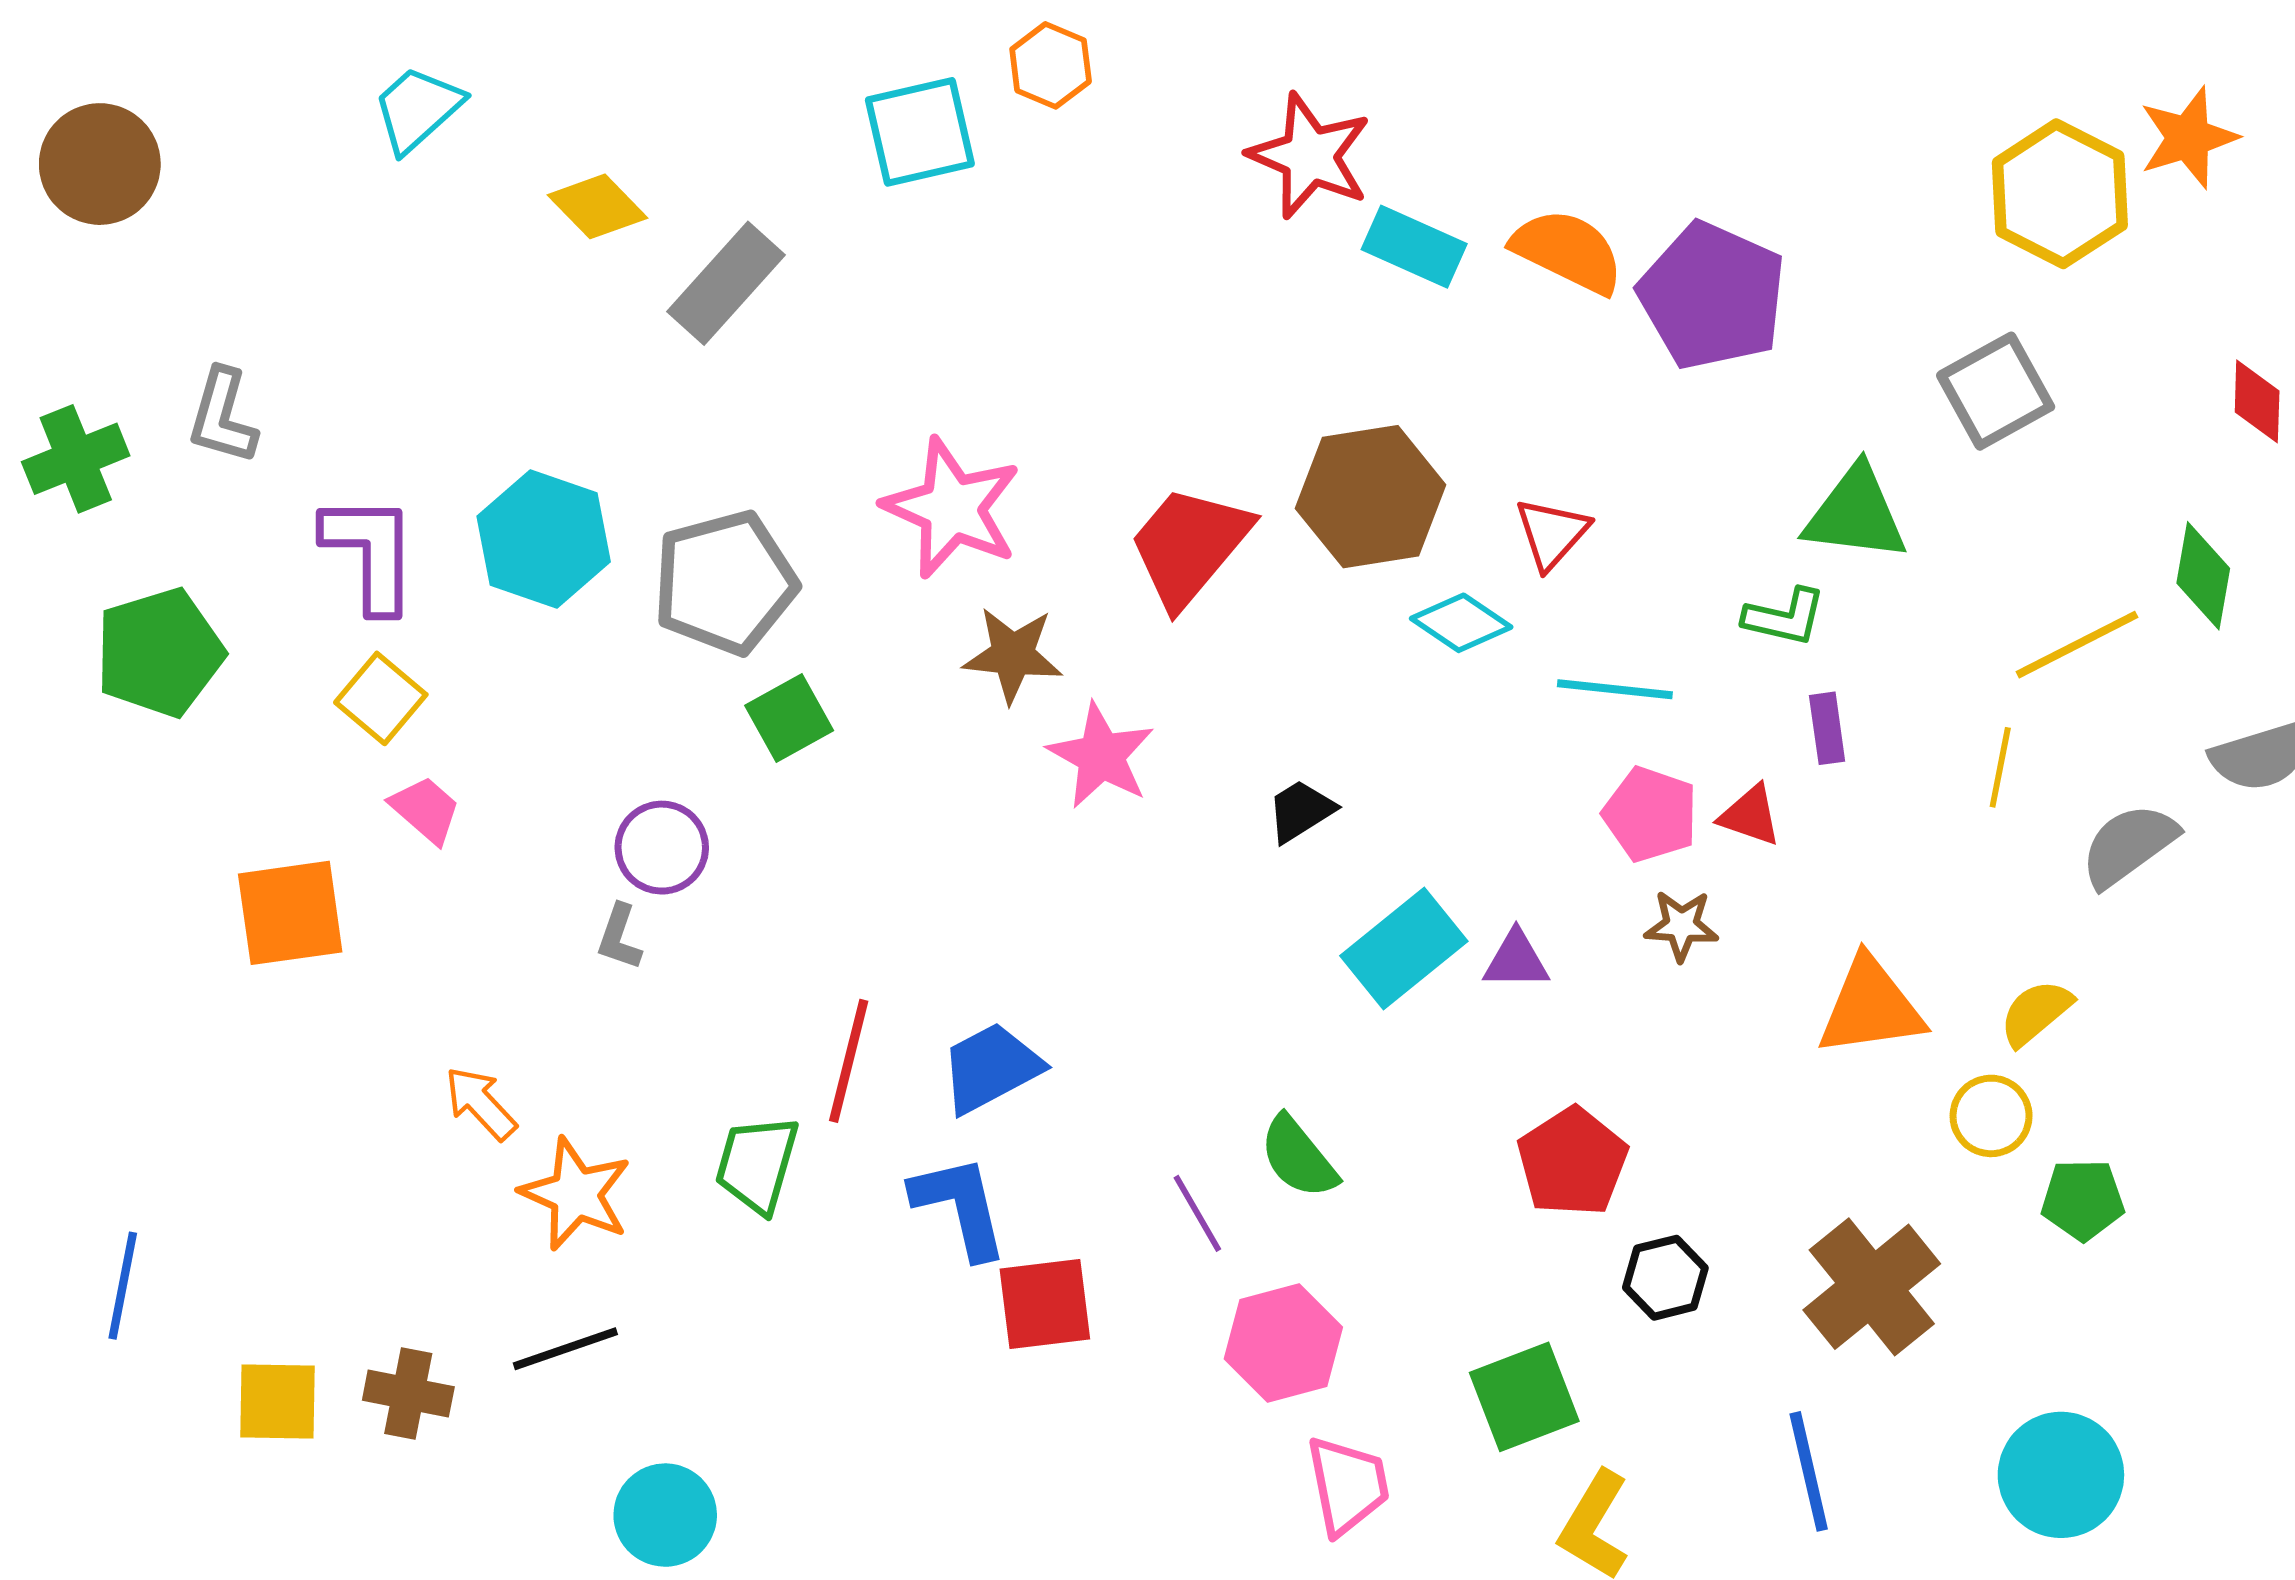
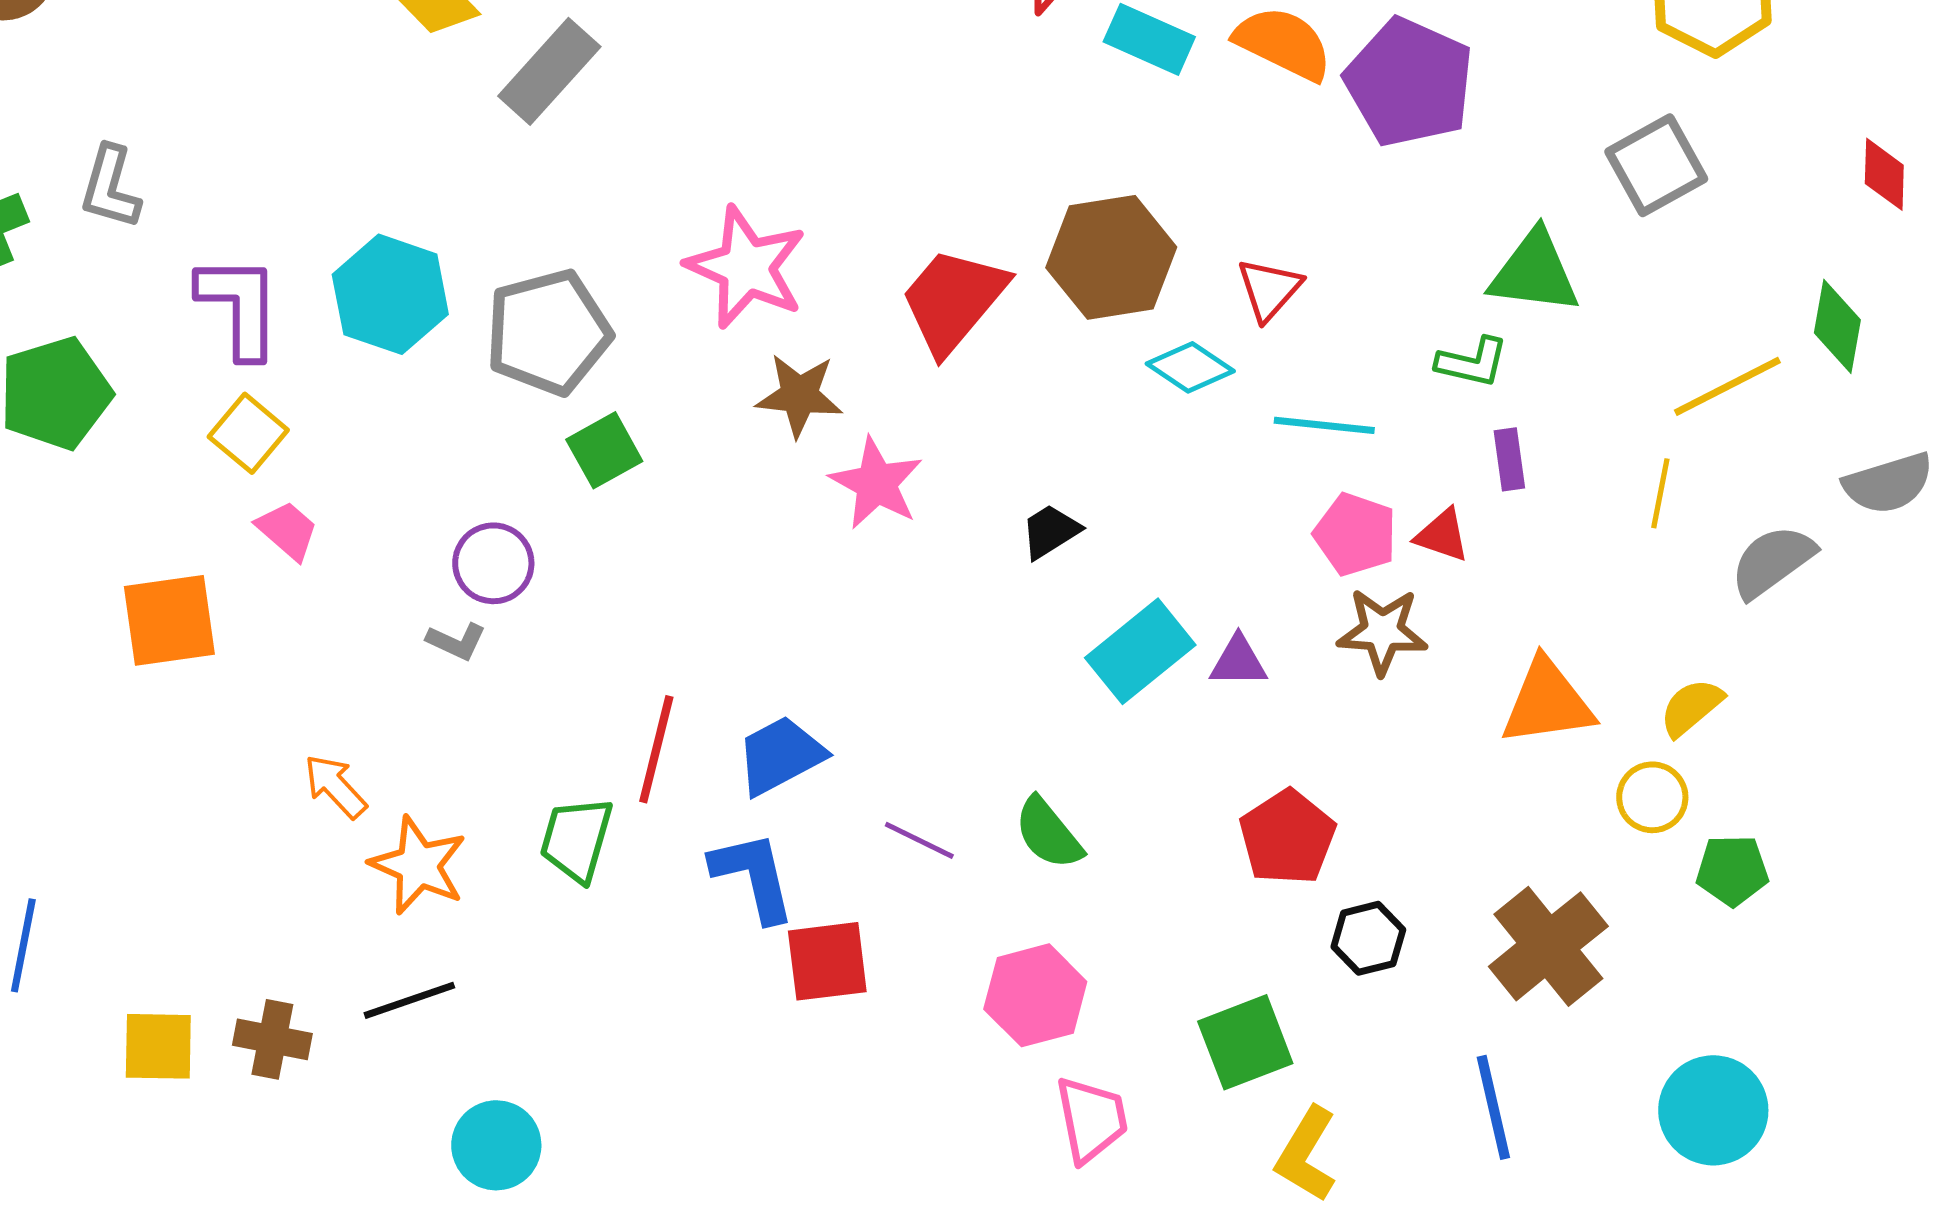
brown star: (1681, 926) -> (1382, 631), size x1.4
gray L-shape: (619, 937) -> (456, 641), turned -84
purple line: (1197, 1213) -> (919, 840), moved, turned -34

